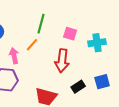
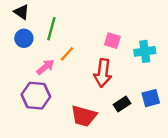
green line: (41, 24) -> (51, 29), moved
pink arrow: (14, 56) -> (45, 67), turned 63

